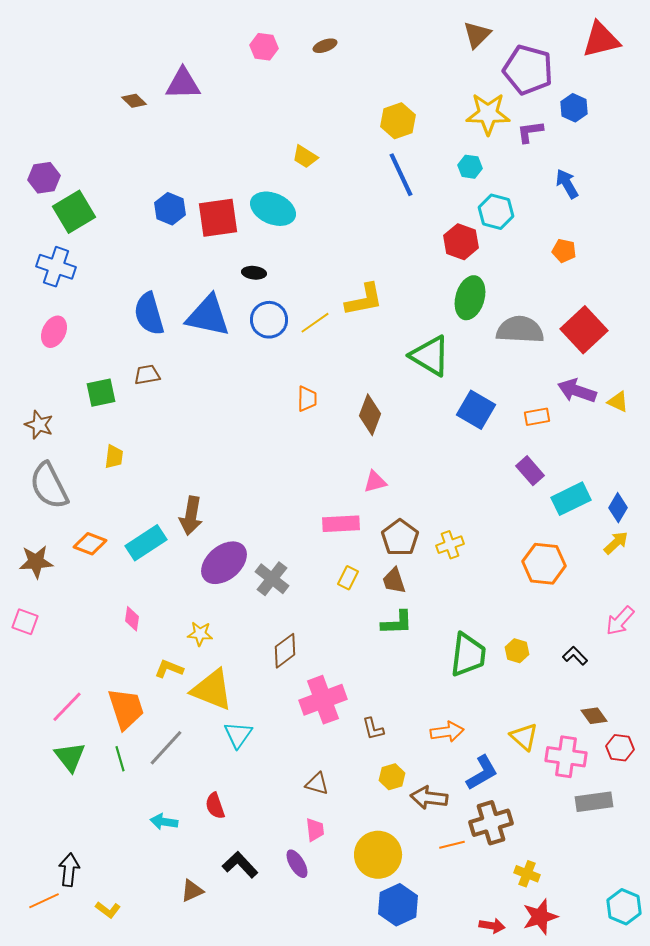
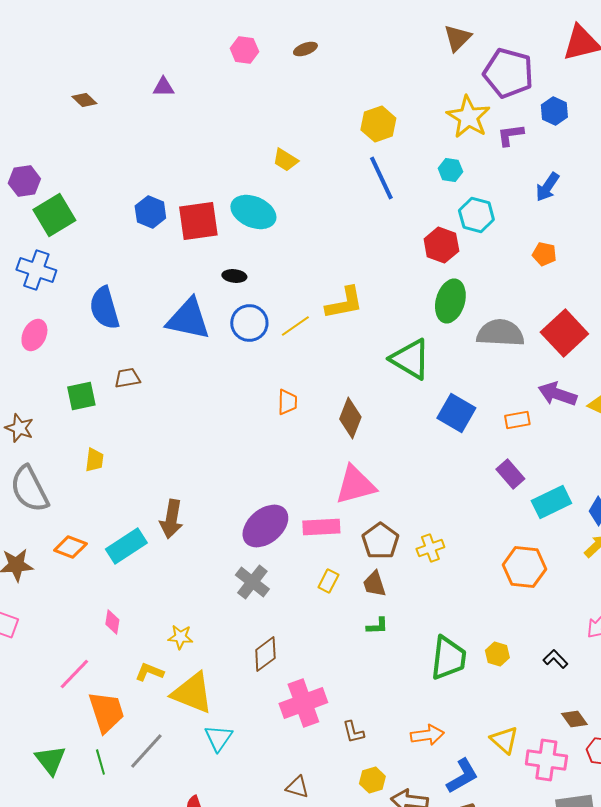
purple triangle: (183, 84) -> (163, 87), size x0.6
brown diamond: (134, 101) -> (84, 100), moved
yellow star: (488, 114) -> (468, 117), turned 30
blue arrow: (567, 184) -> (547, 187), turned -116
blue semicircle: (149, 314) -> (104, 308), moved
pink triangle: (375, 482) -> (355, 485), size x1.8
purple ellipse: (224, 563) -> (265, 526), moved
green L-shape: (397, 623) -> (377, 626), size x0.7
pink line: (67, 707) -> (74, 674), moved

